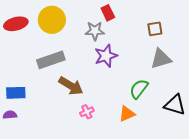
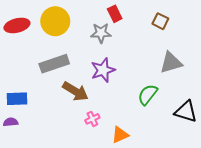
brown square: (155, 29) -> (160, 21), moved, turned 35
purple star: (106, 56) -> (103, 70), moved
orange triangle: (127, 114) -> (120, 135), moved

